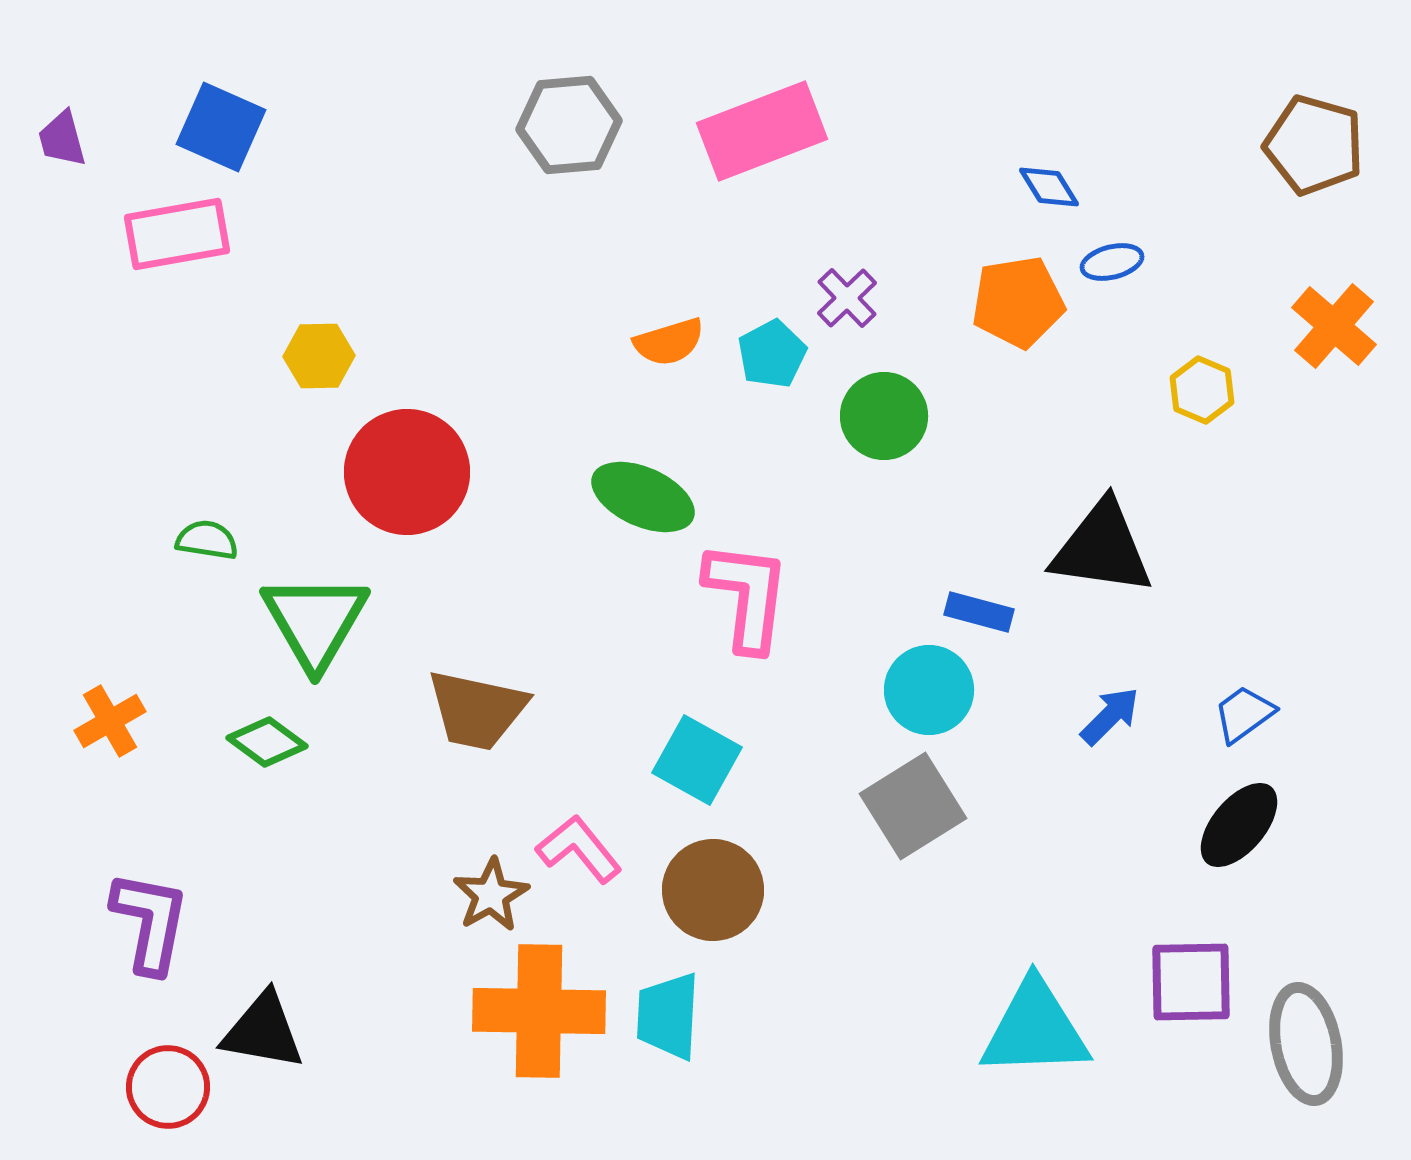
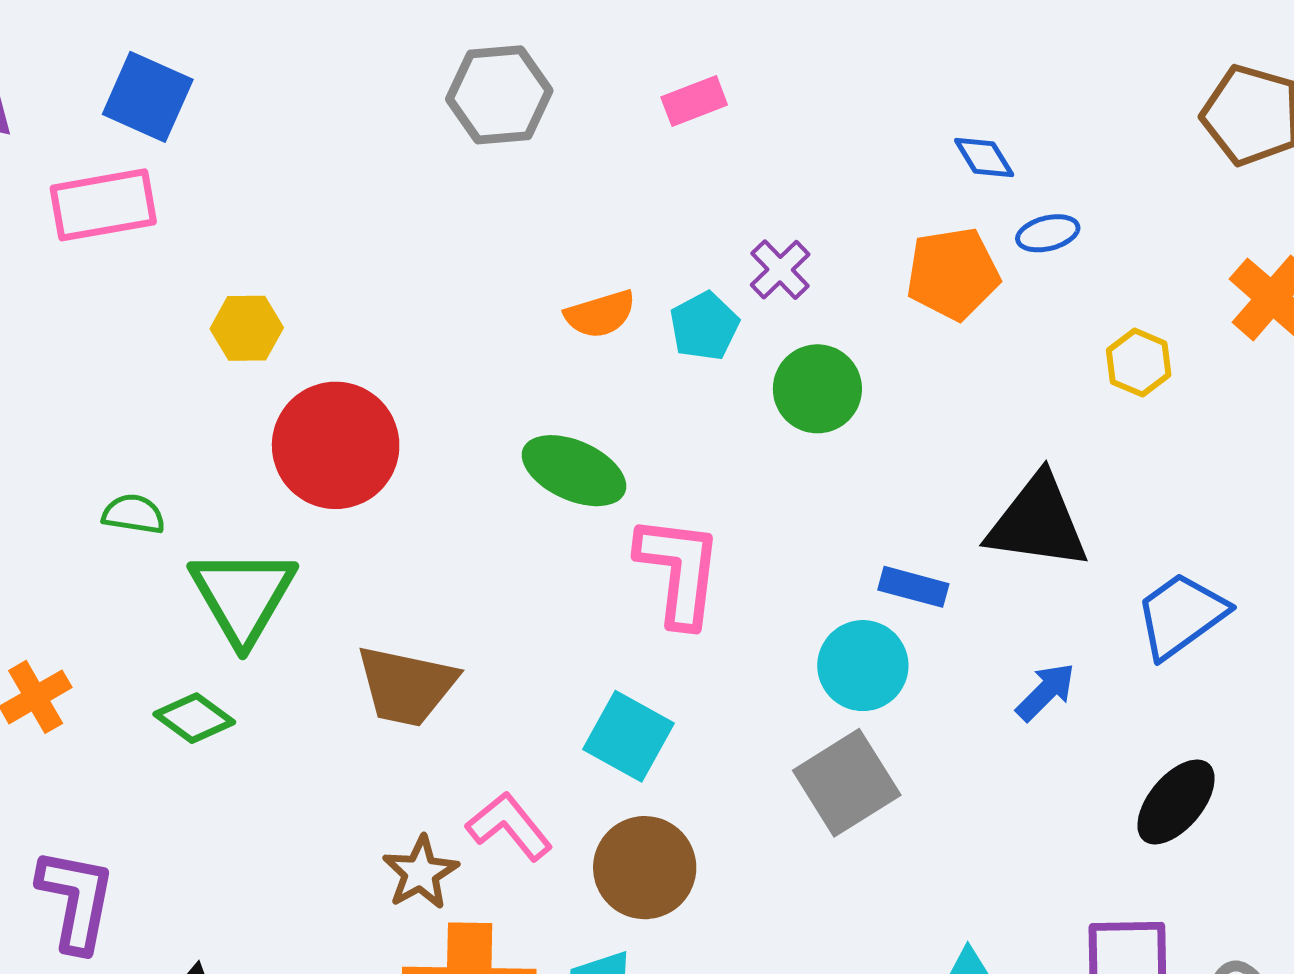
pink rectangle: (762, 131) -> (694, 101), size x0.5
blue trapezoid: (1244, 714) -> (1181, 615), moved, size x1.5

